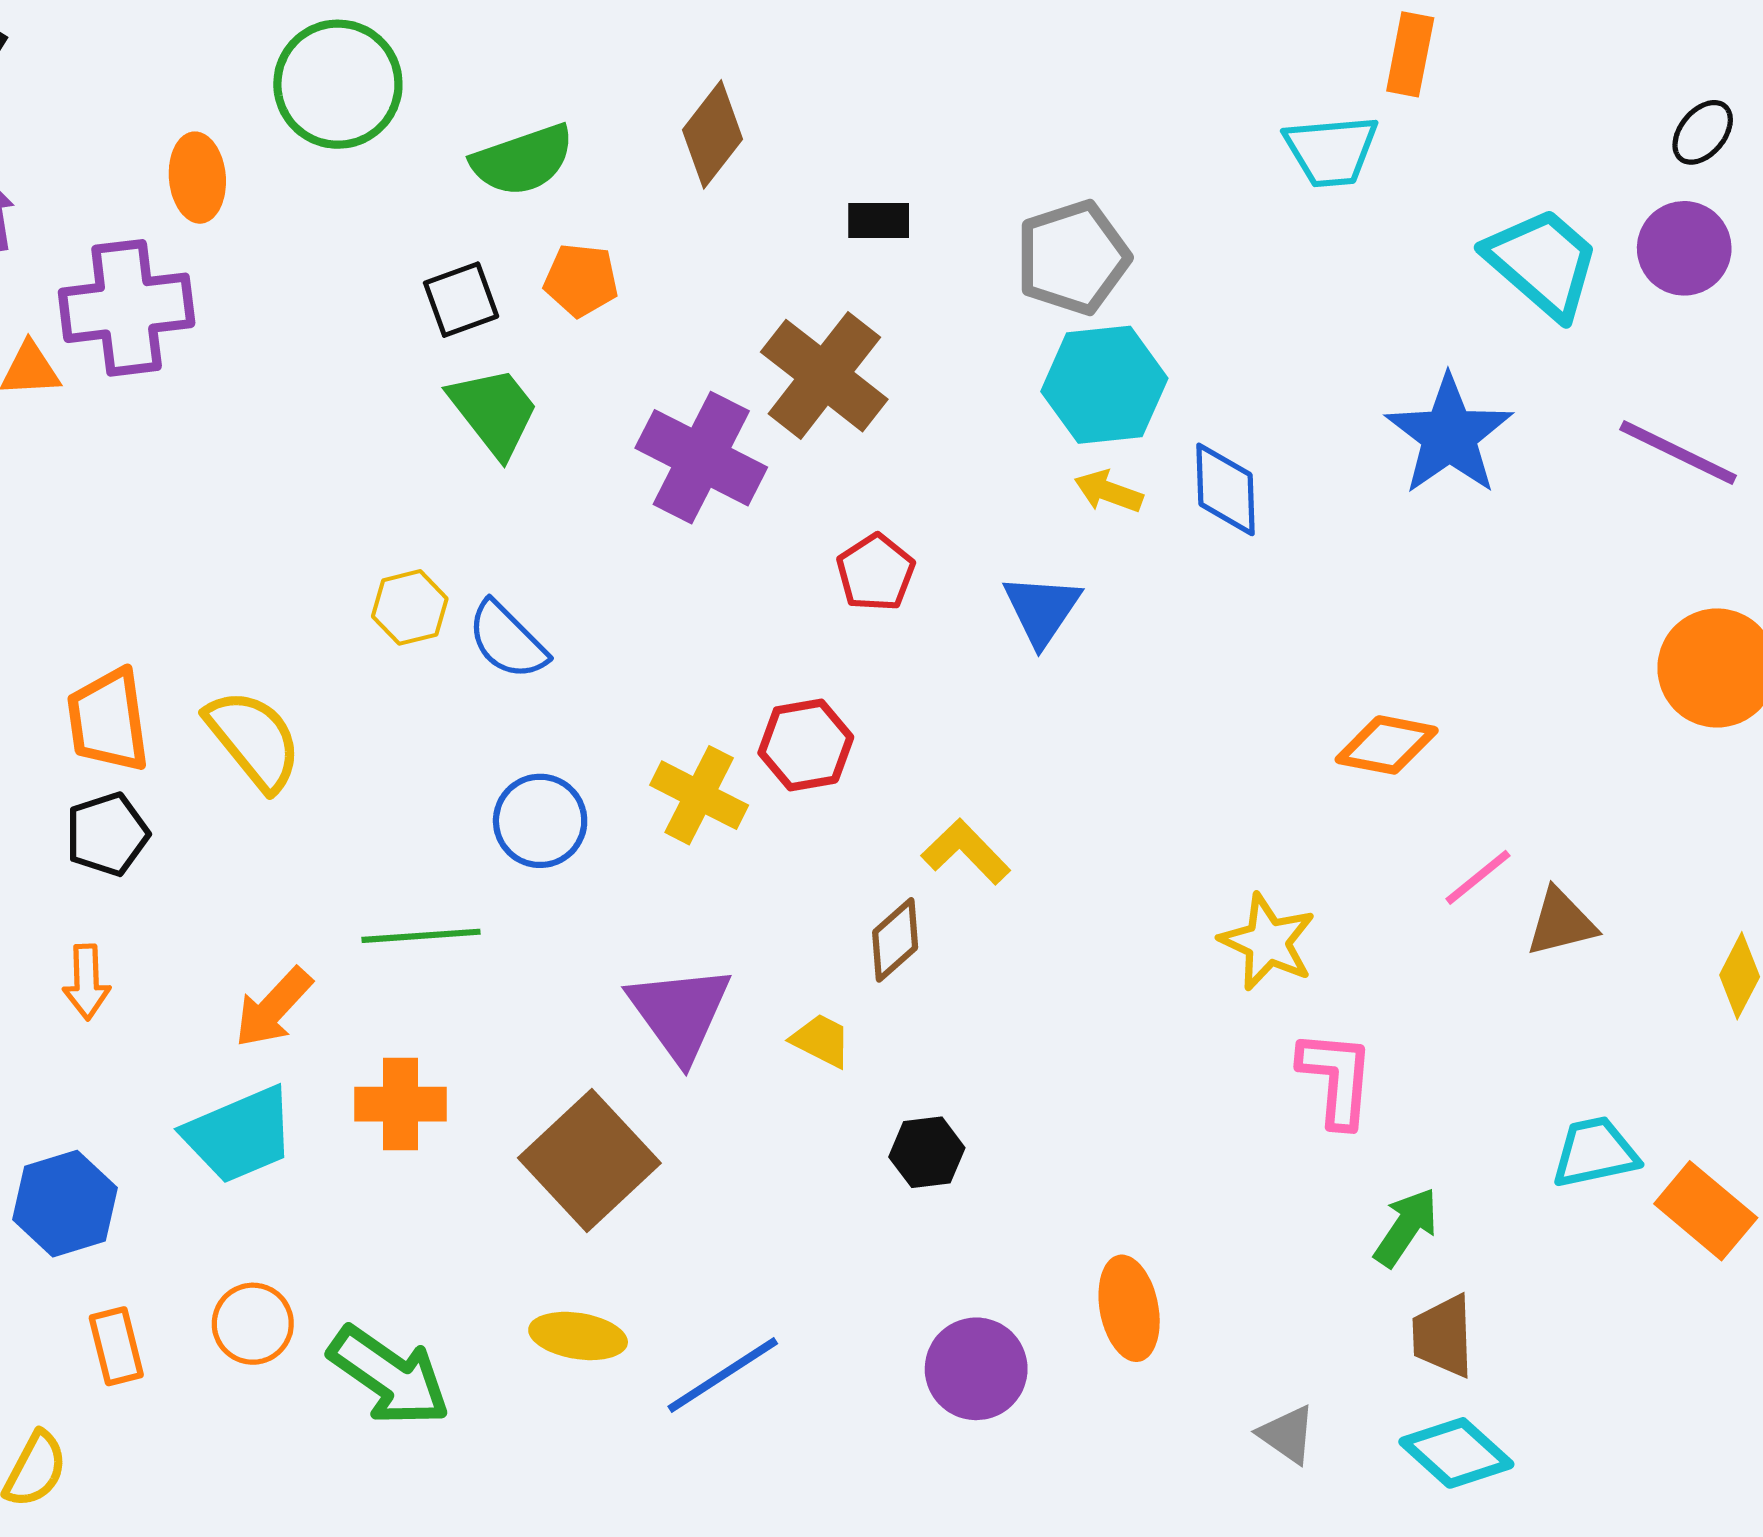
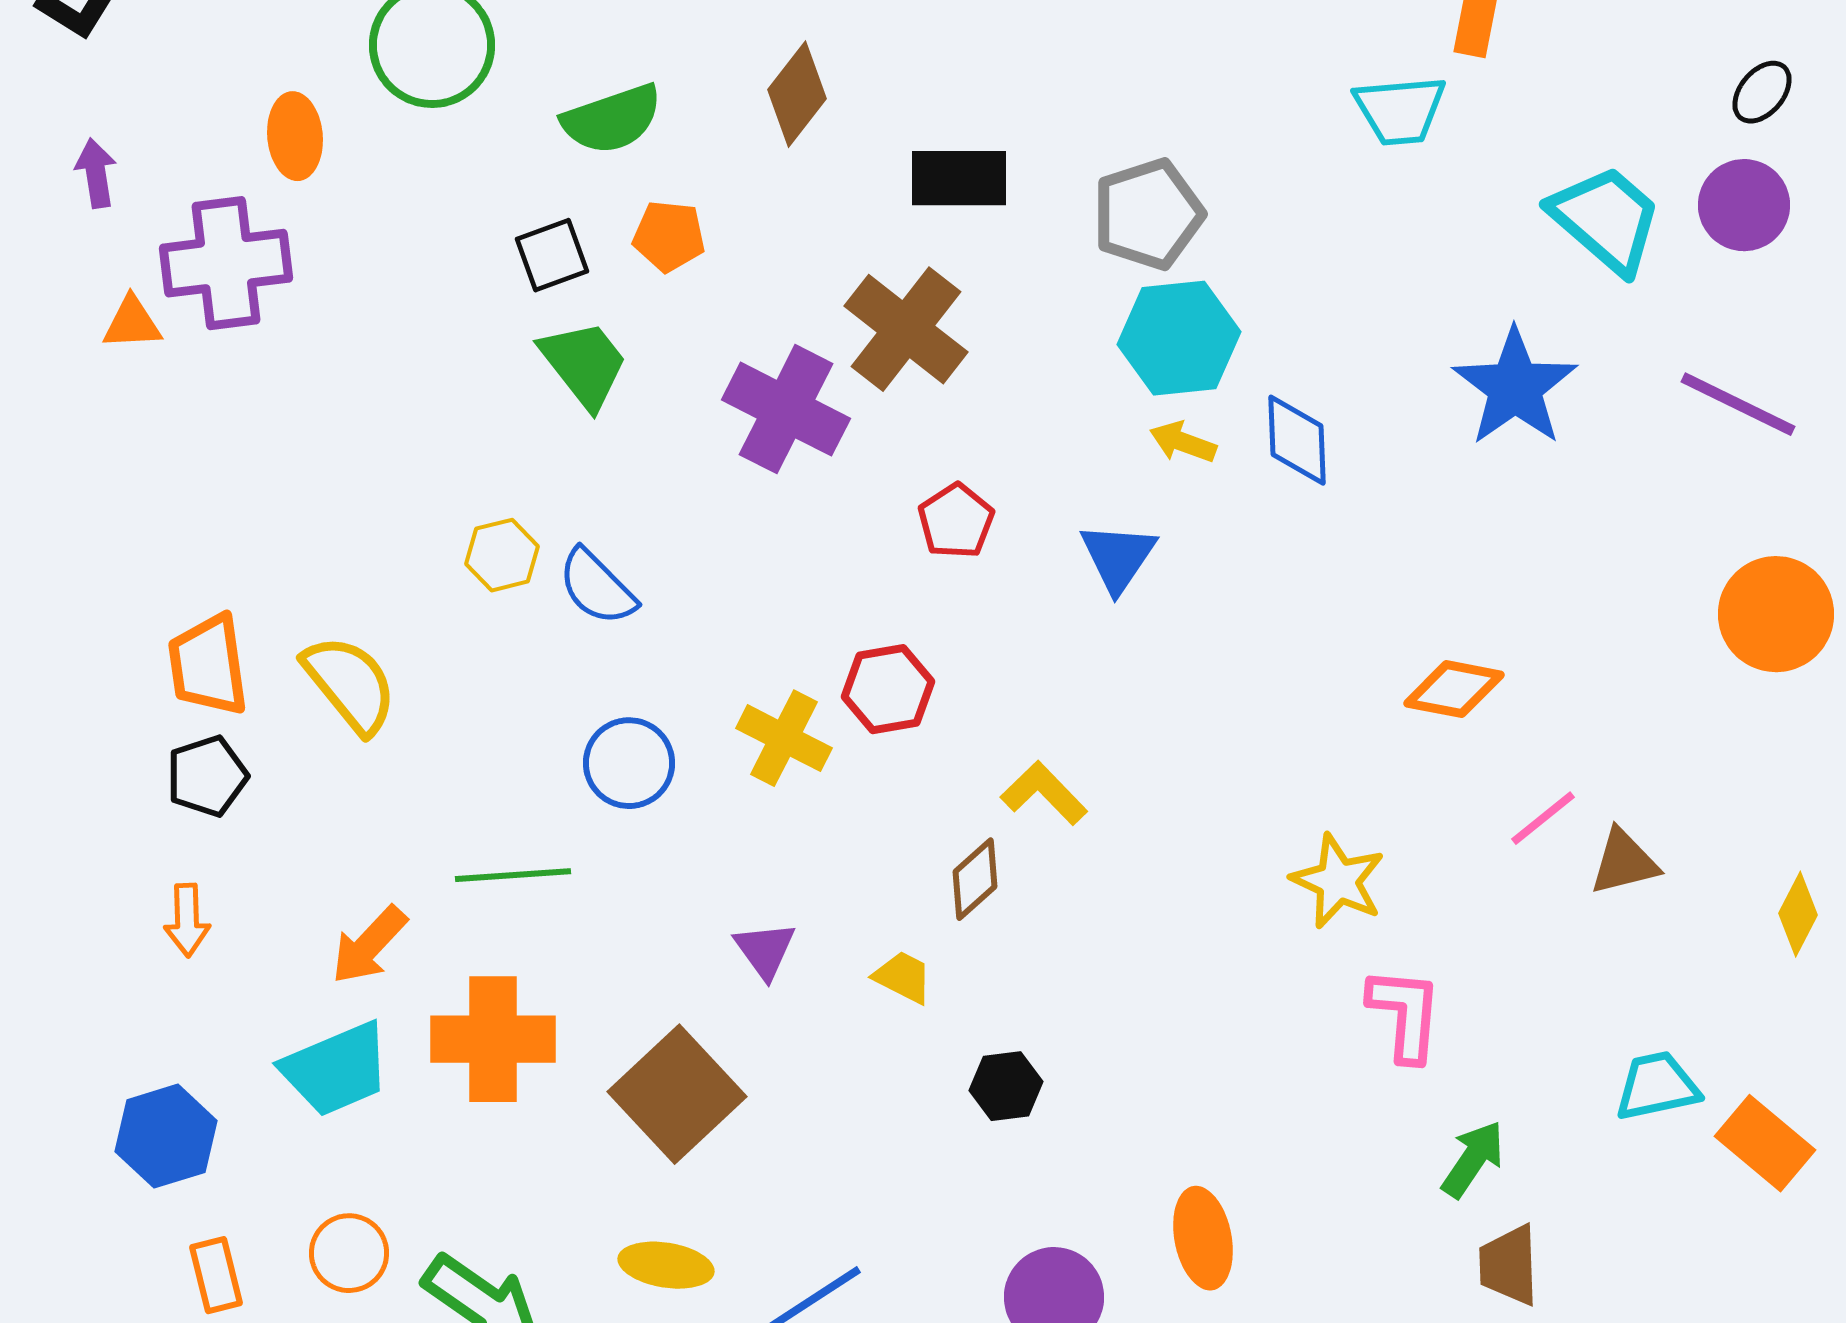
black rectangle: (879, 221) -> (959, 178), size x1.6
purple triangle: (680, 1013) -> (765, 950), size x0.6
orange cross: (401, 1104) -> (493, 1039), size x1.4

